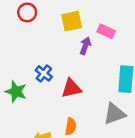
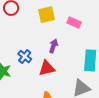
purple arrow: (85, 46) -> (53, 46), moved

